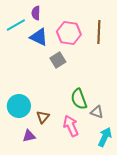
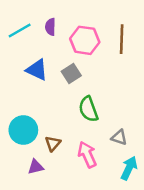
purple semicircle: (36, 13) -> (50, 27), moved
blue triangle: (39, 37) -> (37, 70), moved
green semicircle: (79, 99) -> (88, 109), moved

